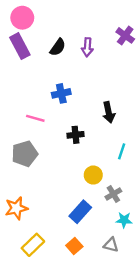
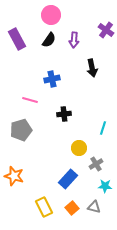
pink circle: (22, 18) -> (51, 15), moved
black arrow: (109, 112) -> (92, 68), moved
orange star: (16, 208) -> (14, 176), turned 30
yellow rectangle: (33, 245) -> (44, 207), moved, turned -72
orange square: (74, 246) -> (72, 208), moved

